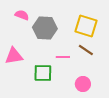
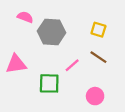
yellow square: (86, 26) -> (98, 30), size x0.6
pink line: (63, 57) -> (72, 65), turned -40

